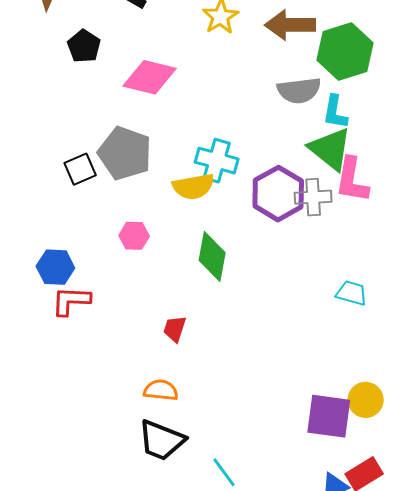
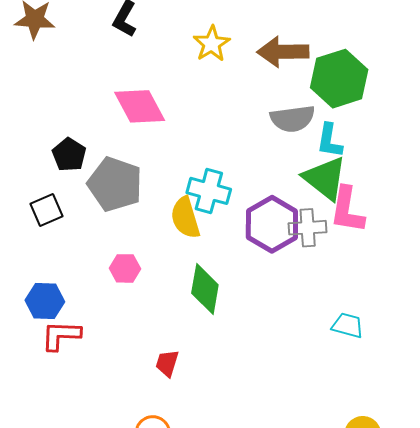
black pentagon: (84, 46) -> (69, 155), moved
pink diamond: (150, 77) -> (140, 106), turned 48
black square: (80, 169) -> (46, 210), moved
yellow semicircle: (193, 187) -> (185, 218), turned 84

